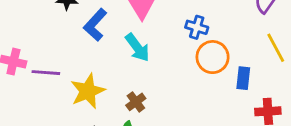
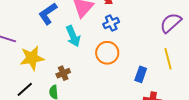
blue cross: (197, 27) -> (111, 23), moved, turned 35
orange circle: (213, 57) -> (107, 53), moved

